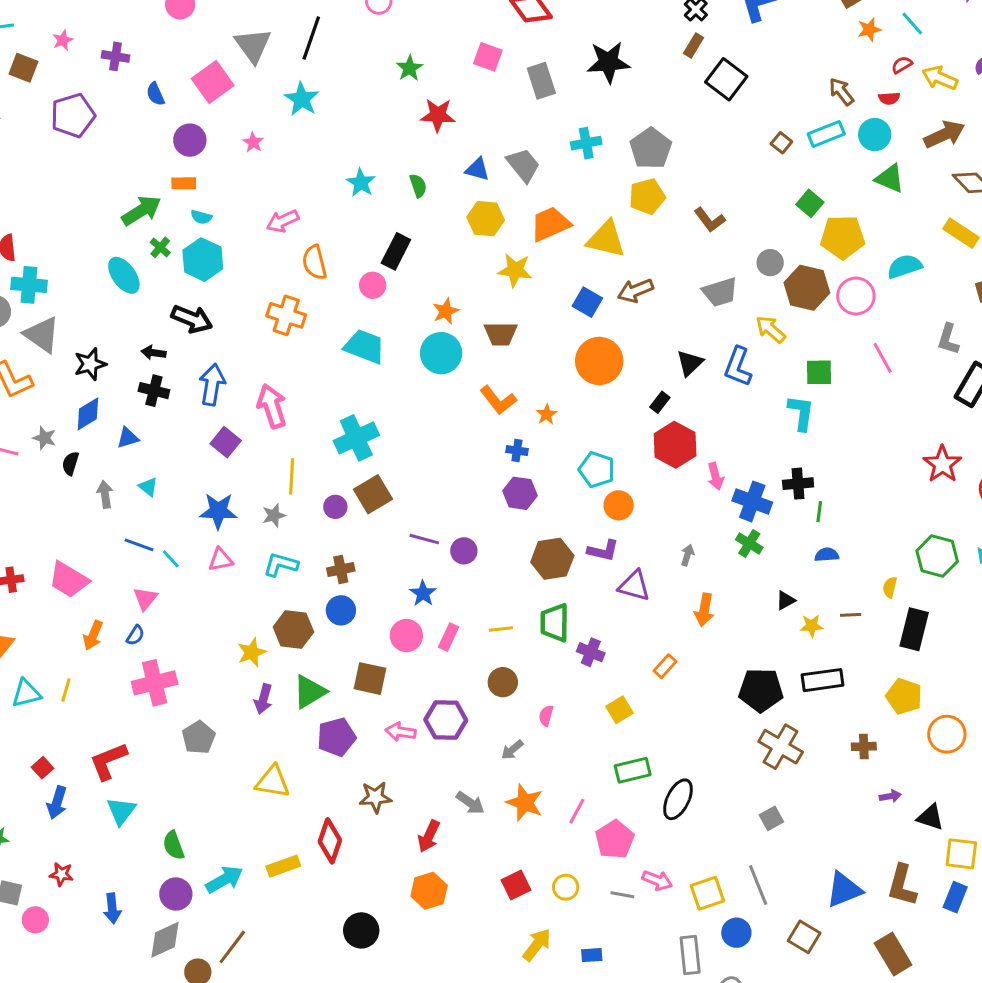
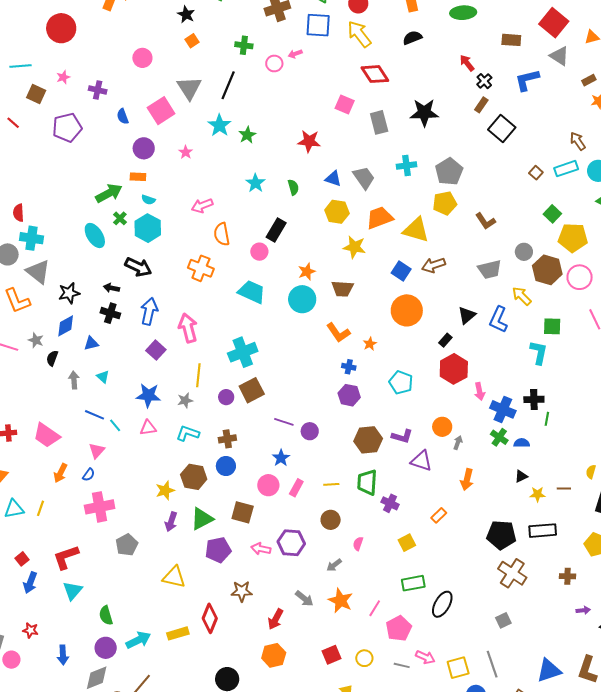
green star: (409, 68) -> (247, 135), moved
orange circle: (619, 505) -> (442, 427), moved
blue semicircle: (827, 555) -> (522, 443), moved

